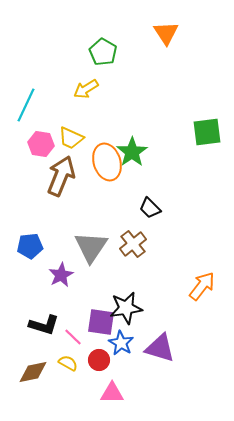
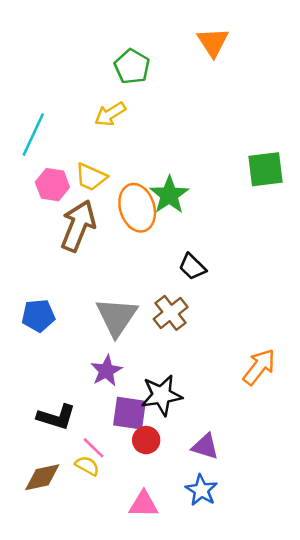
purple star: (61, 275) -> (106, 371), moved
pink line: (73, 337) -> (94, 448), moved
blue star: (121, 343) -> (201, 490), moved
purple triangle: (160, 348) -> (205, 446), size x0.7
red circle: (99, 360) -> (146, 440), moved

